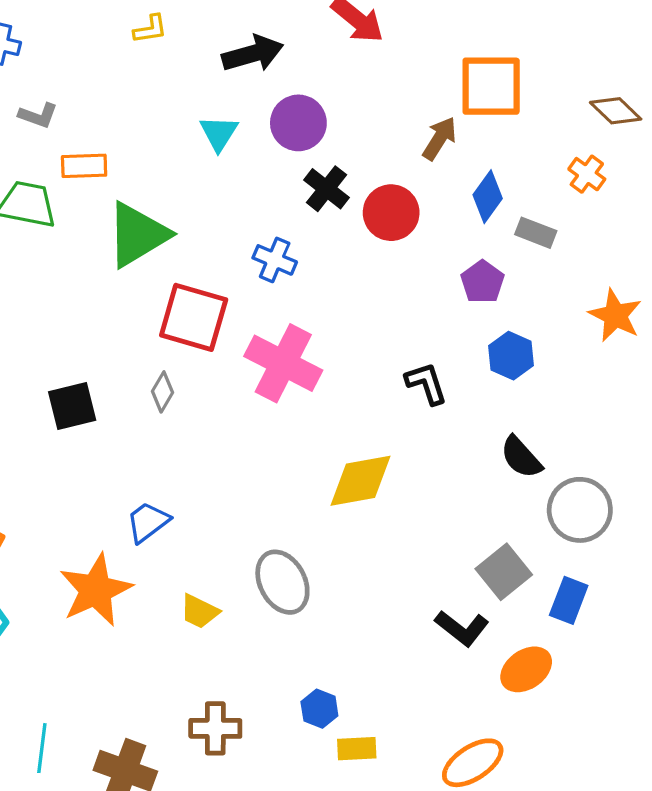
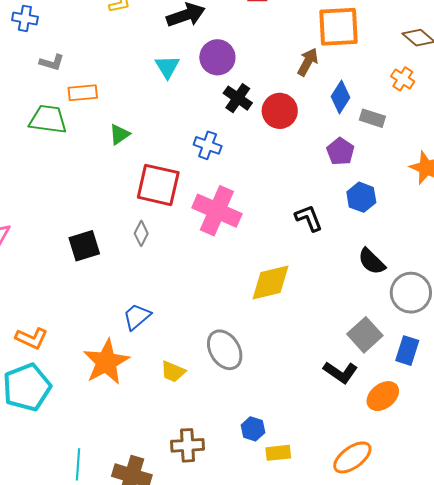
green triangle: (138, 235) -> (119, 134), size x0.5

